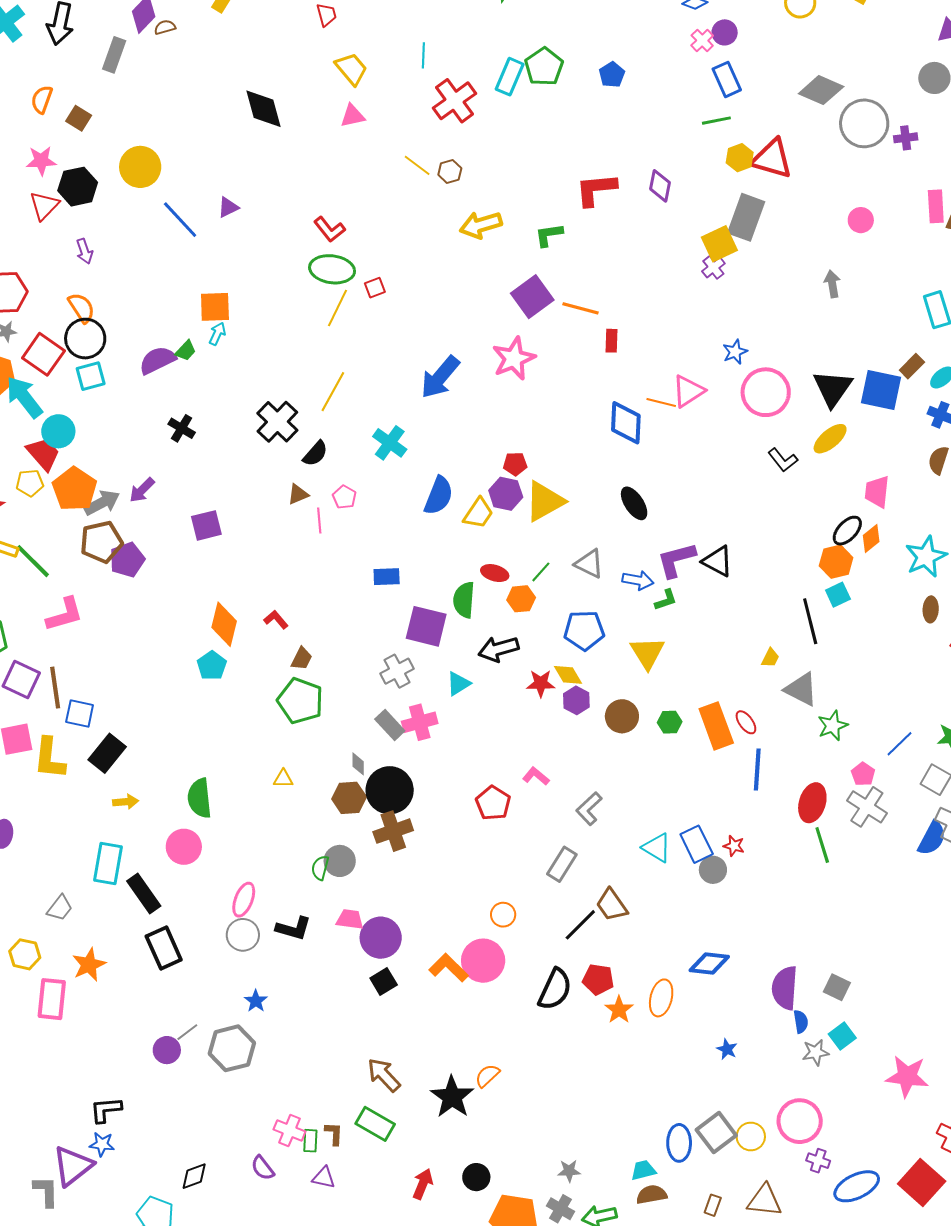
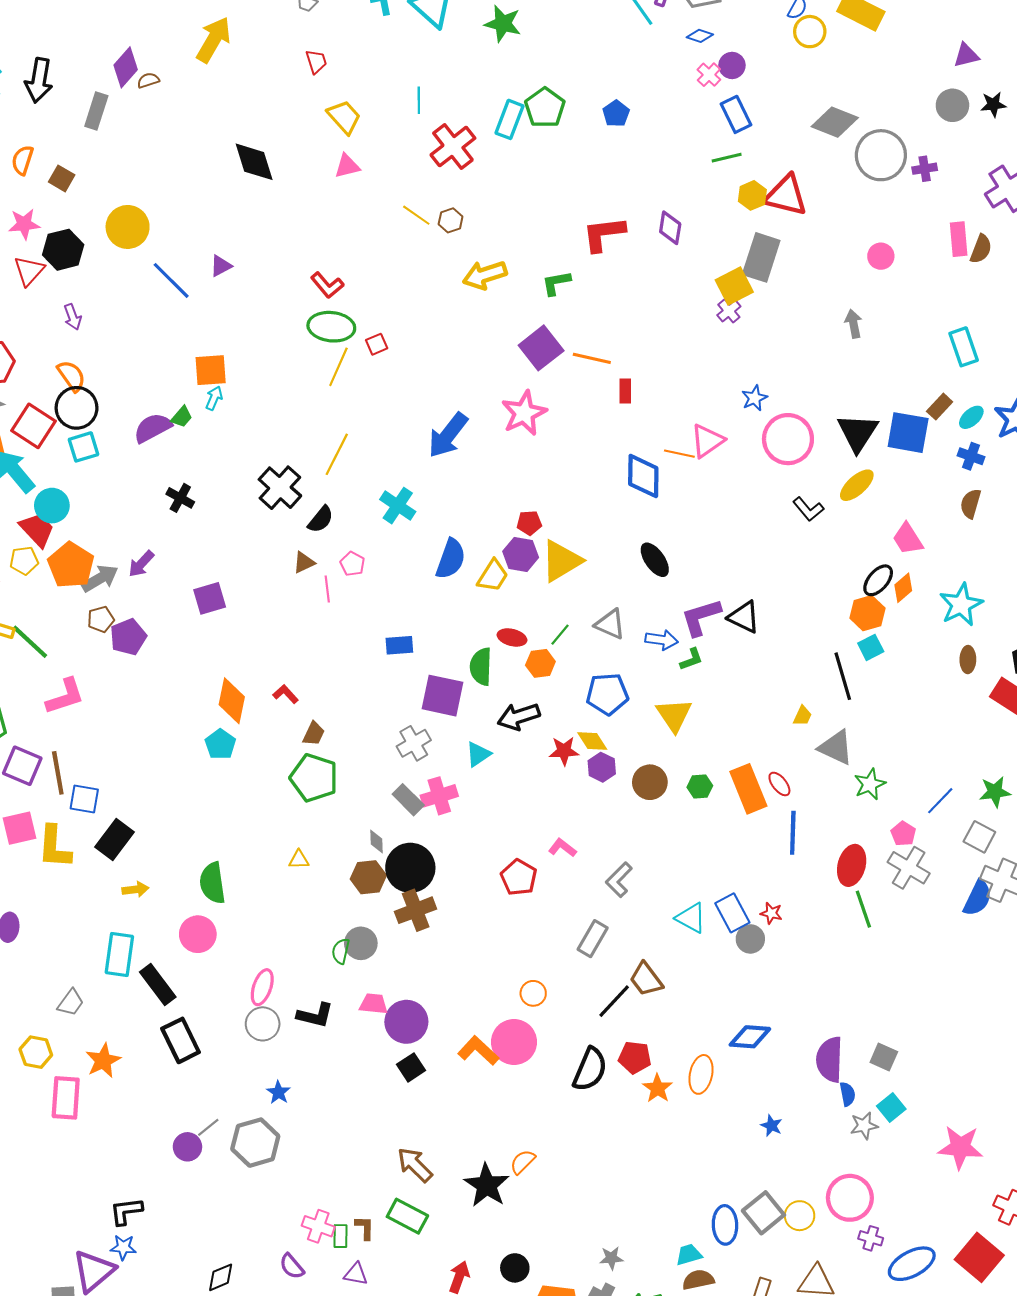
pink trapezoid: (877, 492) -> (908, 539), turned -36
brown pentagon: (101, 542) -> (101, 619), size x0.6

